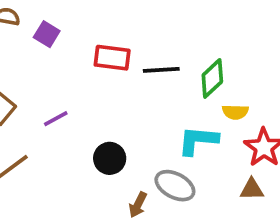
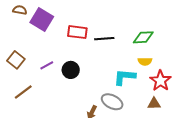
purple square: (47, 34) -> (42, 19), size x1.6
green diamond: (212, 78) -> (143, 37), moved, turned 40
black circle: (110, 158) -> (71, 70), moved

